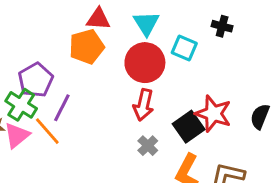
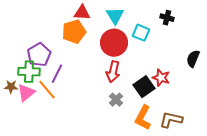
green cross: (21, 105) -> (29, 72), turned -30
red star: (213, 114) -> (161, 78), size x0.7
black semicircle: (260, 117) -> (193, 59), moved

